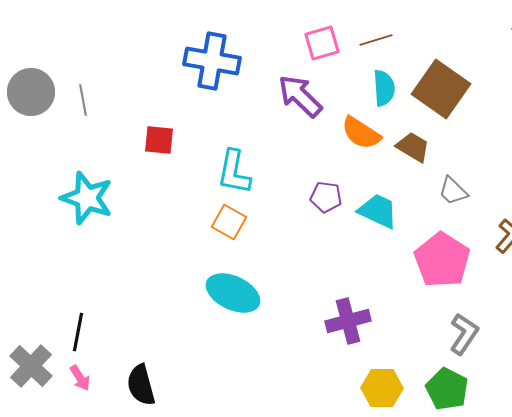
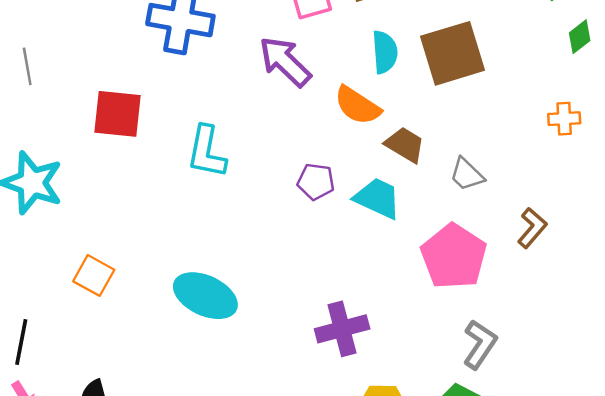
brown square: (441, 89) -> (452, 53), turned 38
red square: (159, 140) -> (117, 114), size x1.4
brown trapezoid: (413, 147) -> (405, 145), moved
orange square: (229, 222) -> (94, 275), moved

